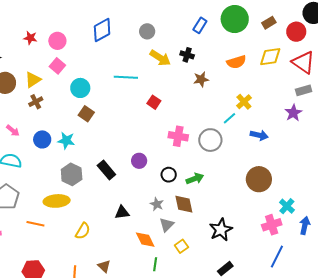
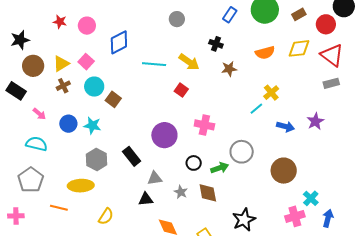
blue diamond: (102, 30) -> (119, 42), moved
yellow arrow: (160, 58) -> (189, 62), moved
pink square: (57, 66) -> (86, 62), moved
cyan circle: (80, 88) -> (94, 87), moved
purple star: (293, 113) -> (315, 121), moved
gray circle: (210, 140) -> (242, 152), moved
purple circle: (139, 161) -> (164, 135), moved, size x1.6
gray triangle: (167, 225) -> (155, 178), moved, turned 35

